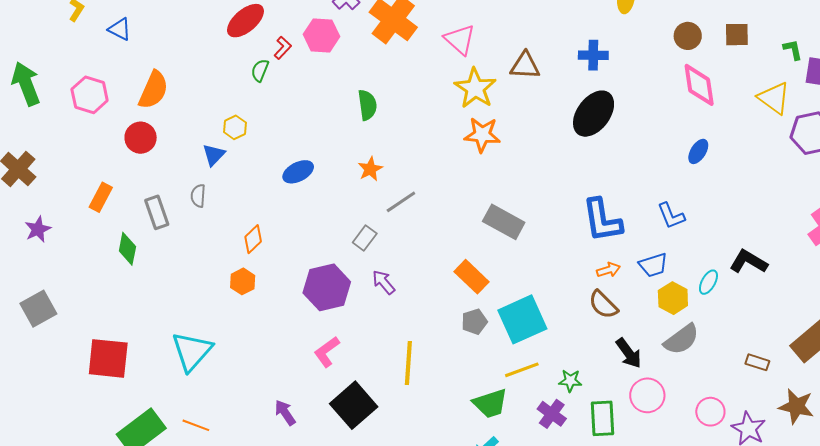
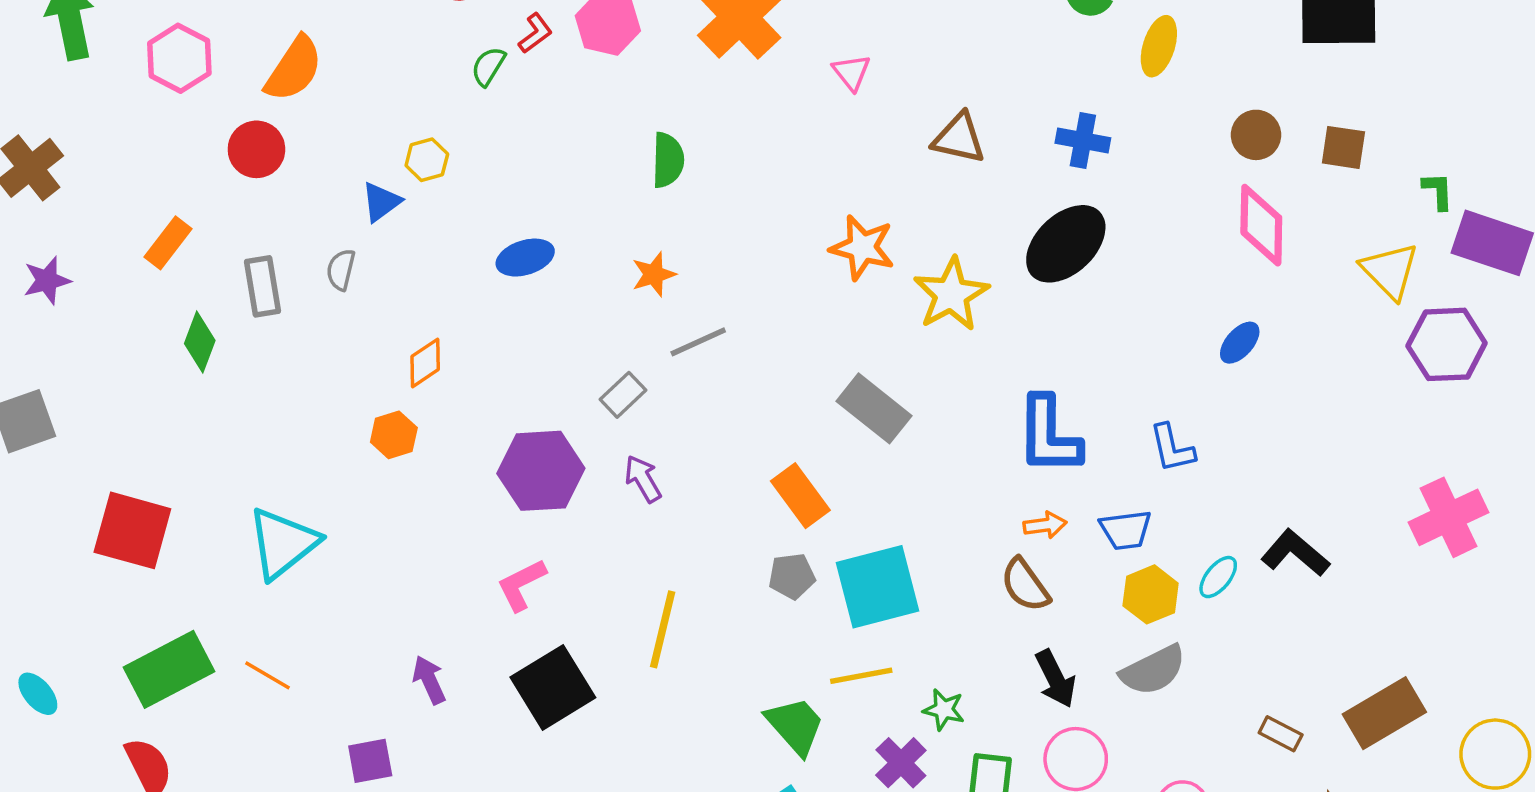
pink triangle: (460, 40) -> (851, 72), size x0.7
yellow star: (475, 88) -> (951, 294), moved
green trapezoid: (490, 403) -> (795, 726), turned -123

